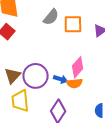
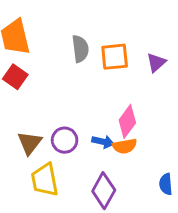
gray semicircle: (51, 17) -> (80, 49), turned -42
purple circle: (36, 76) -> (65, 140), size x0.7

